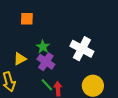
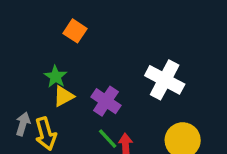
orange square: (27, 19) -> (75, 31), turned 32
green star: (43, 47) -> (55, 77), moved

